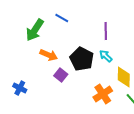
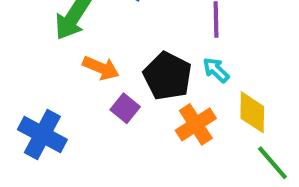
blue cross: (20, 88) -> (42, 135), size x1.6
orange cross: (103, 94) -> (196, 124), moved

